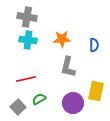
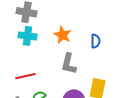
orange star: (62, 39) -> (63, 35), turned 30

